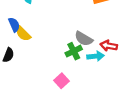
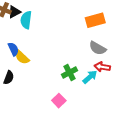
gray semicircle: (84, 39) -> (98, 48), moved
cyan arrow: (95, 56) -> (90, 77), turned -35

